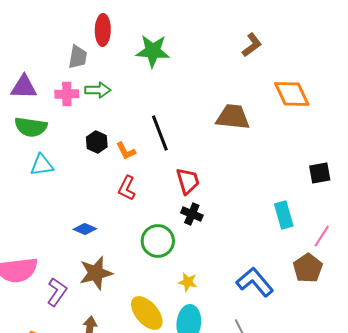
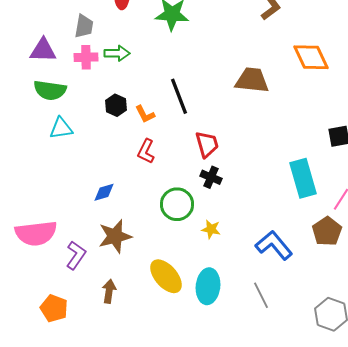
gray trapezoid: (78, 57) -> (84, 26), moved
cyan rectangle: (284, 215) -> (303, 178), size x1.4
blue diamond: (85, 229) -> (104, 192), turned -40
yellow star: (188, 282) -> (211, 229), moved

